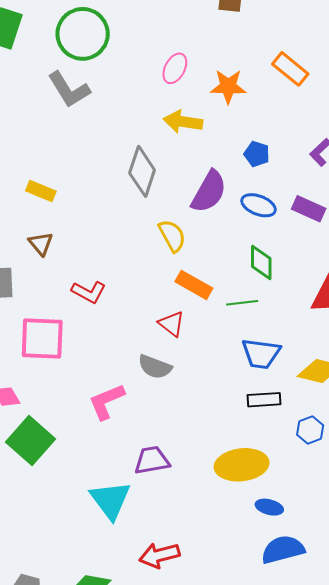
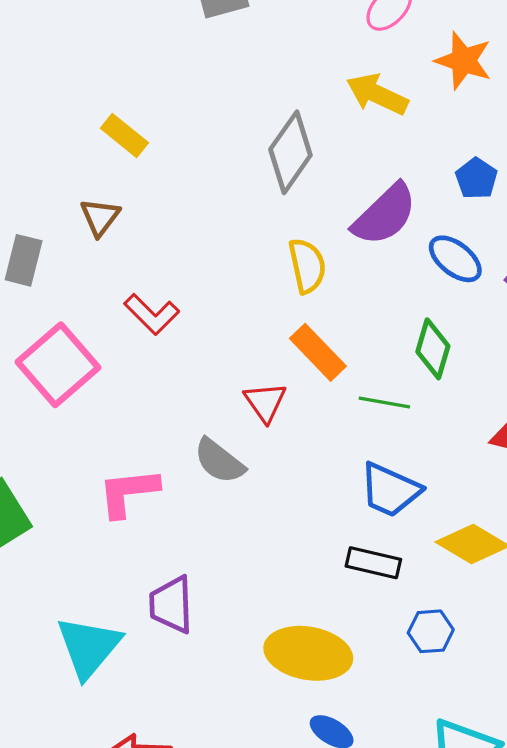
pink square: (42, 339) -> (58, 365), turned 30
purple trapezoid: (152, 460) -> (171, 605), turned -99

